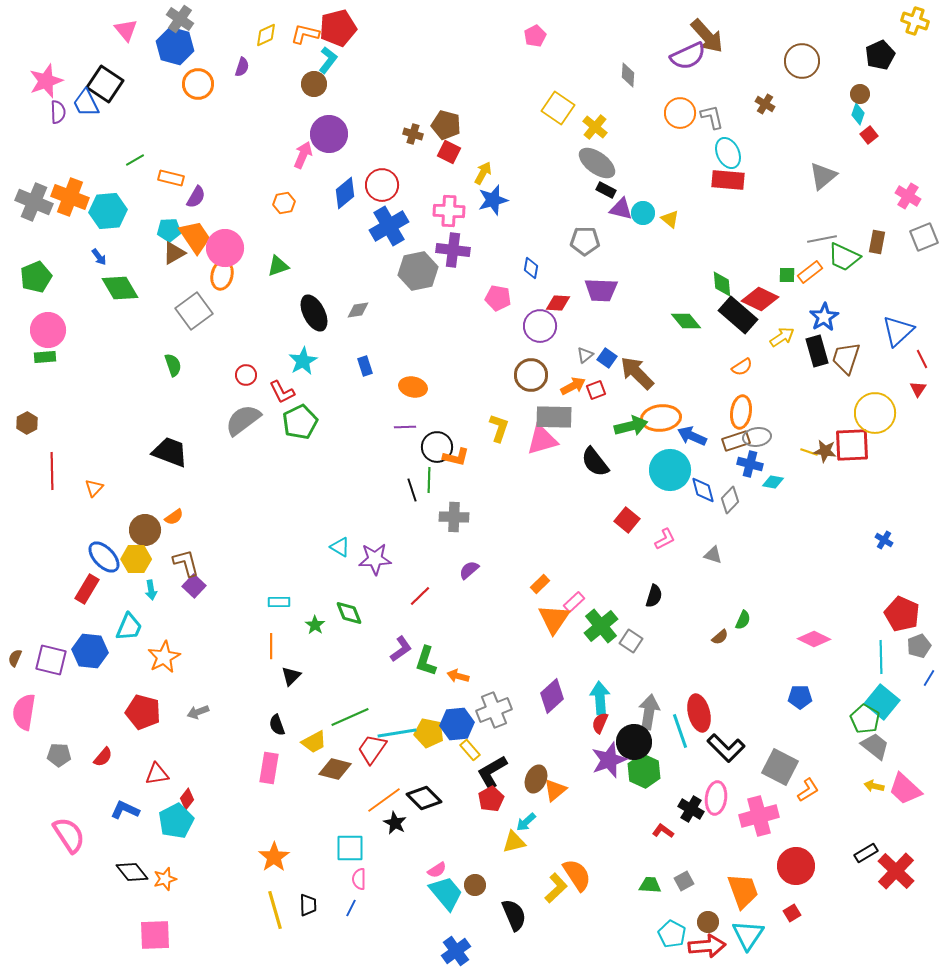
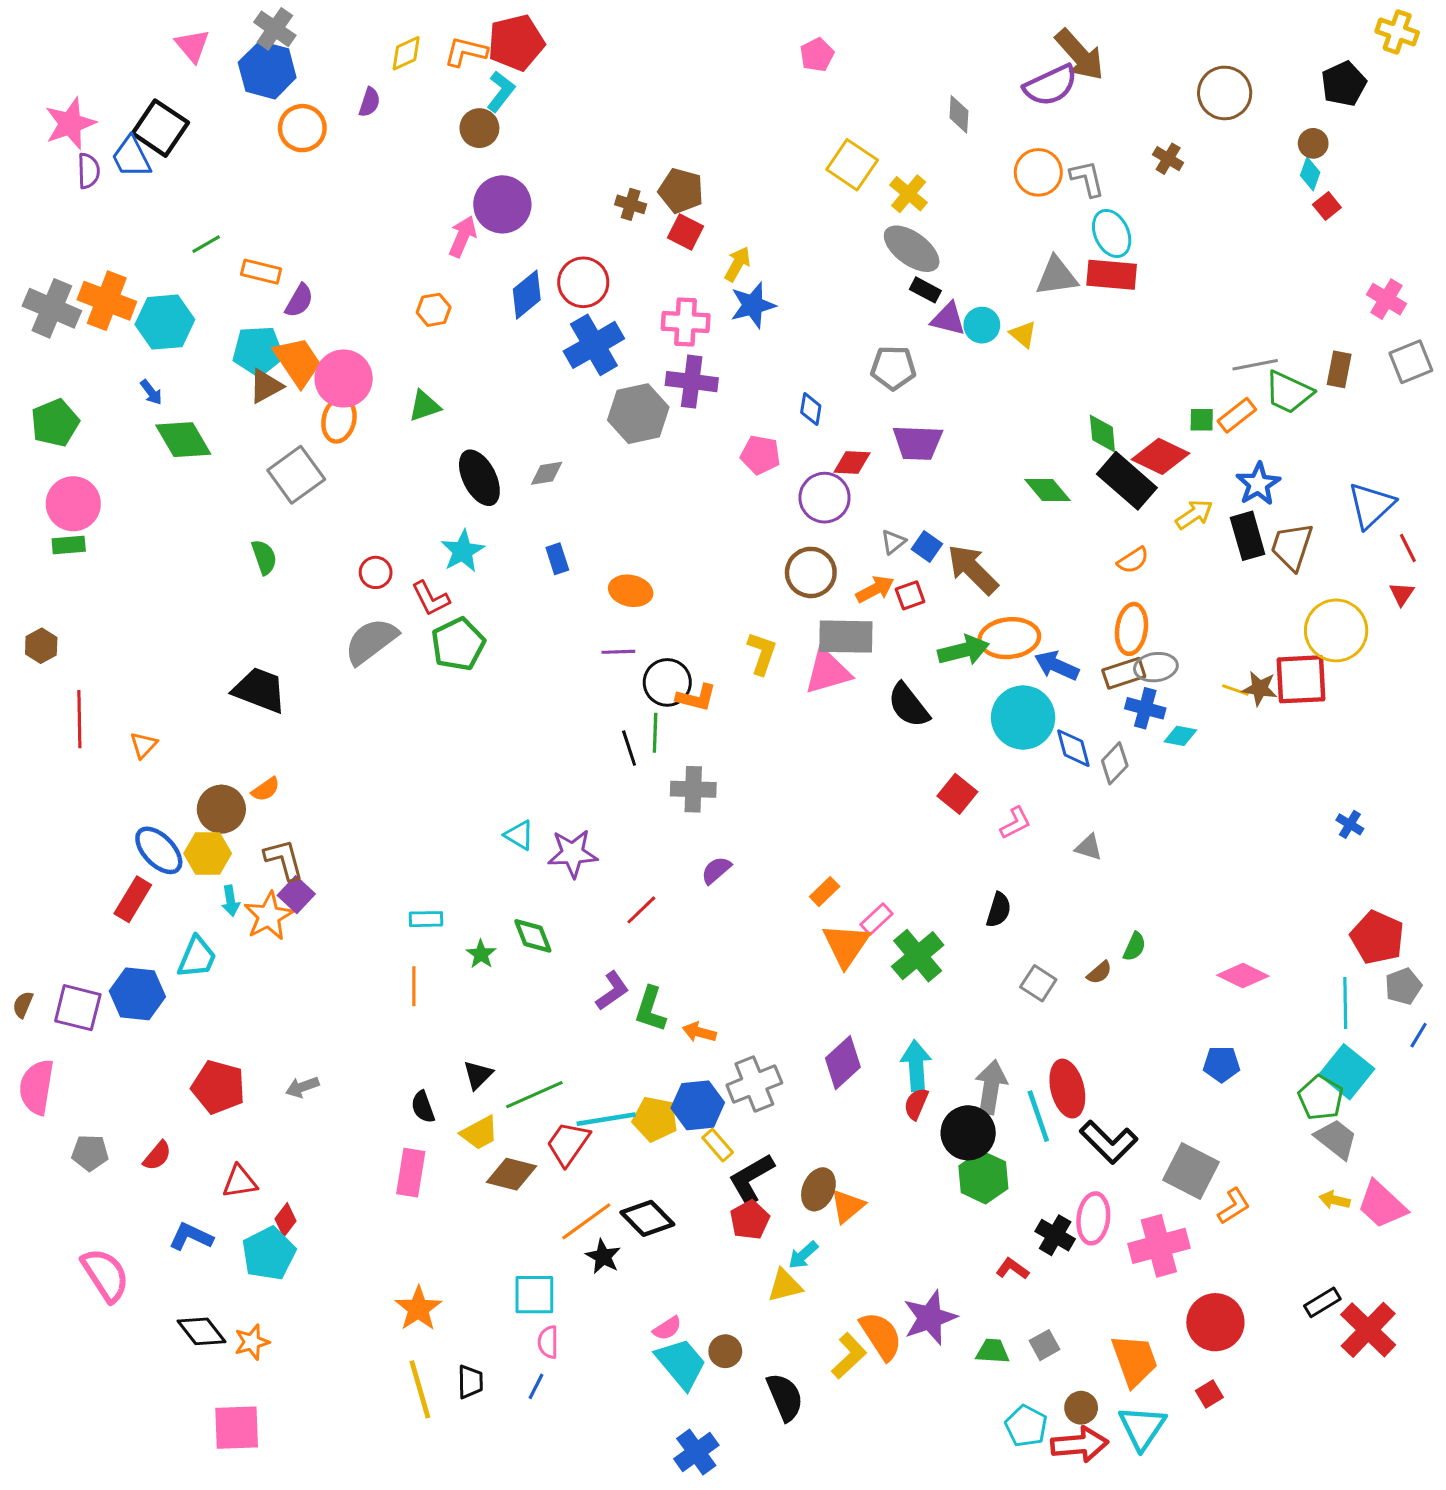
gray triangle: (823, 176) -> (1057, 276), moved, turned 32
cyan pentagon: (169, 230) -> (258, 351), size x1.4
gray square: (631, 641) -> (1038, 983), moved
orange star: (164, 657) -> (269, 916), moved
black triangle: (291, 676) -> (478, 1075), moved
purple star: (609, 760) -> (930, 1318), moved

